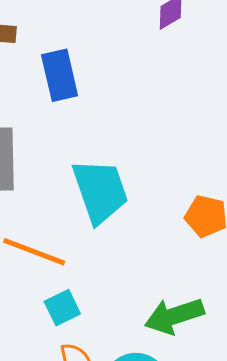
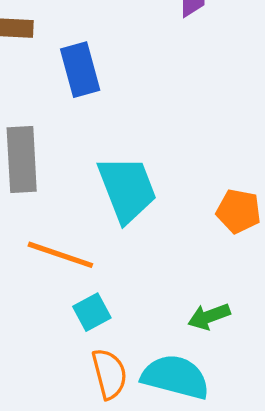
green arrow: (174, 316) -> (209, 316), size x0.7

